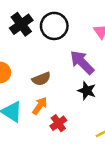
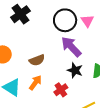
black circle: (54, 26) -> (65, 20), moved
red cross: (58, 123) -> (61, 90), moved

